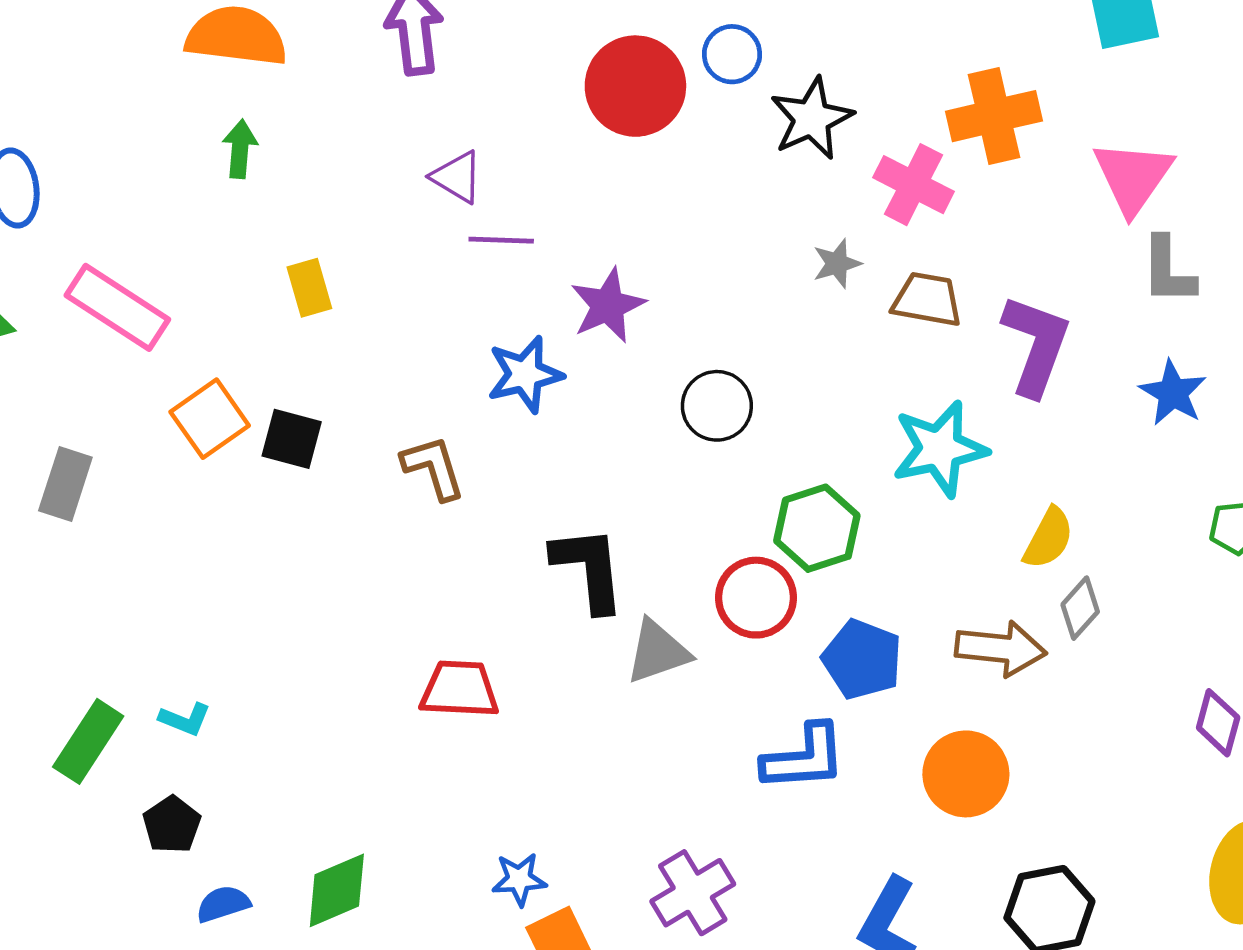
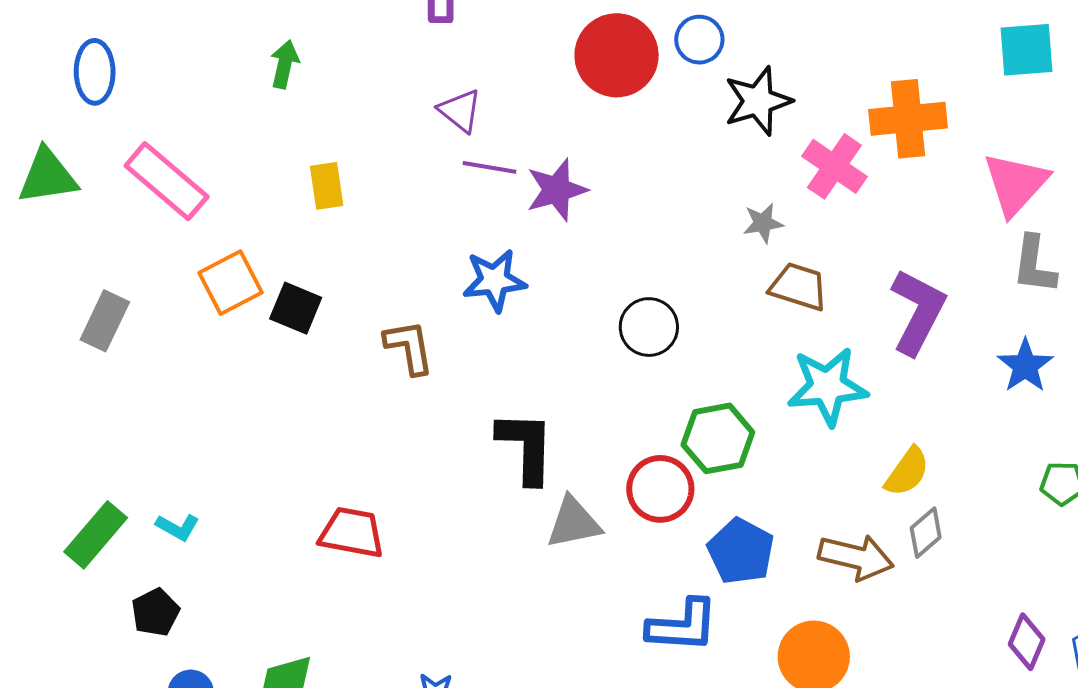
brown trapezoid: (927, 300) -> (799, 287), moved
purple star: (608, 305) -> (557, 190), moved
red trapezoid: (460, 689) -> (352, 533), moved

